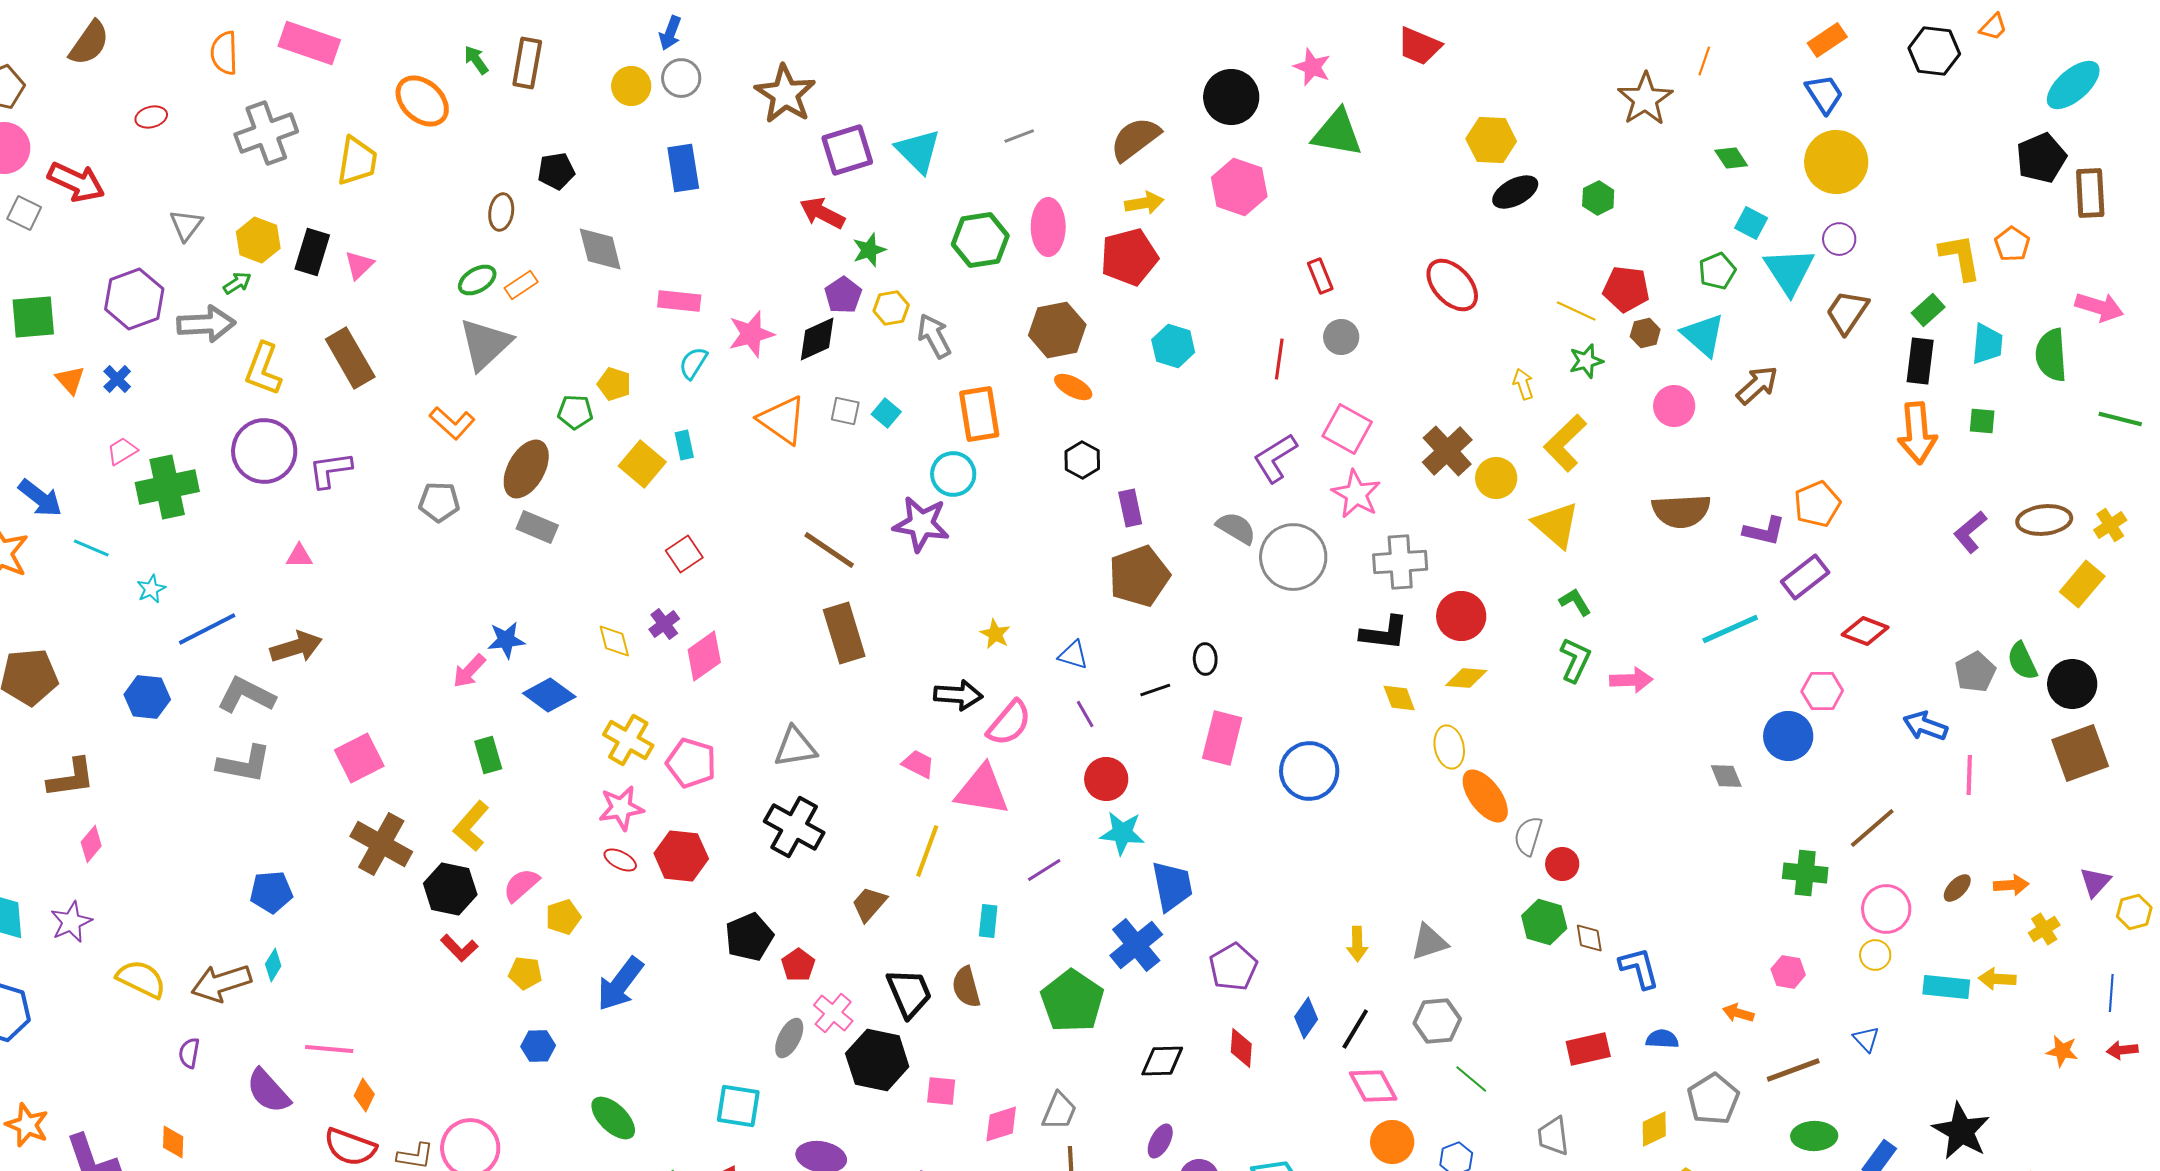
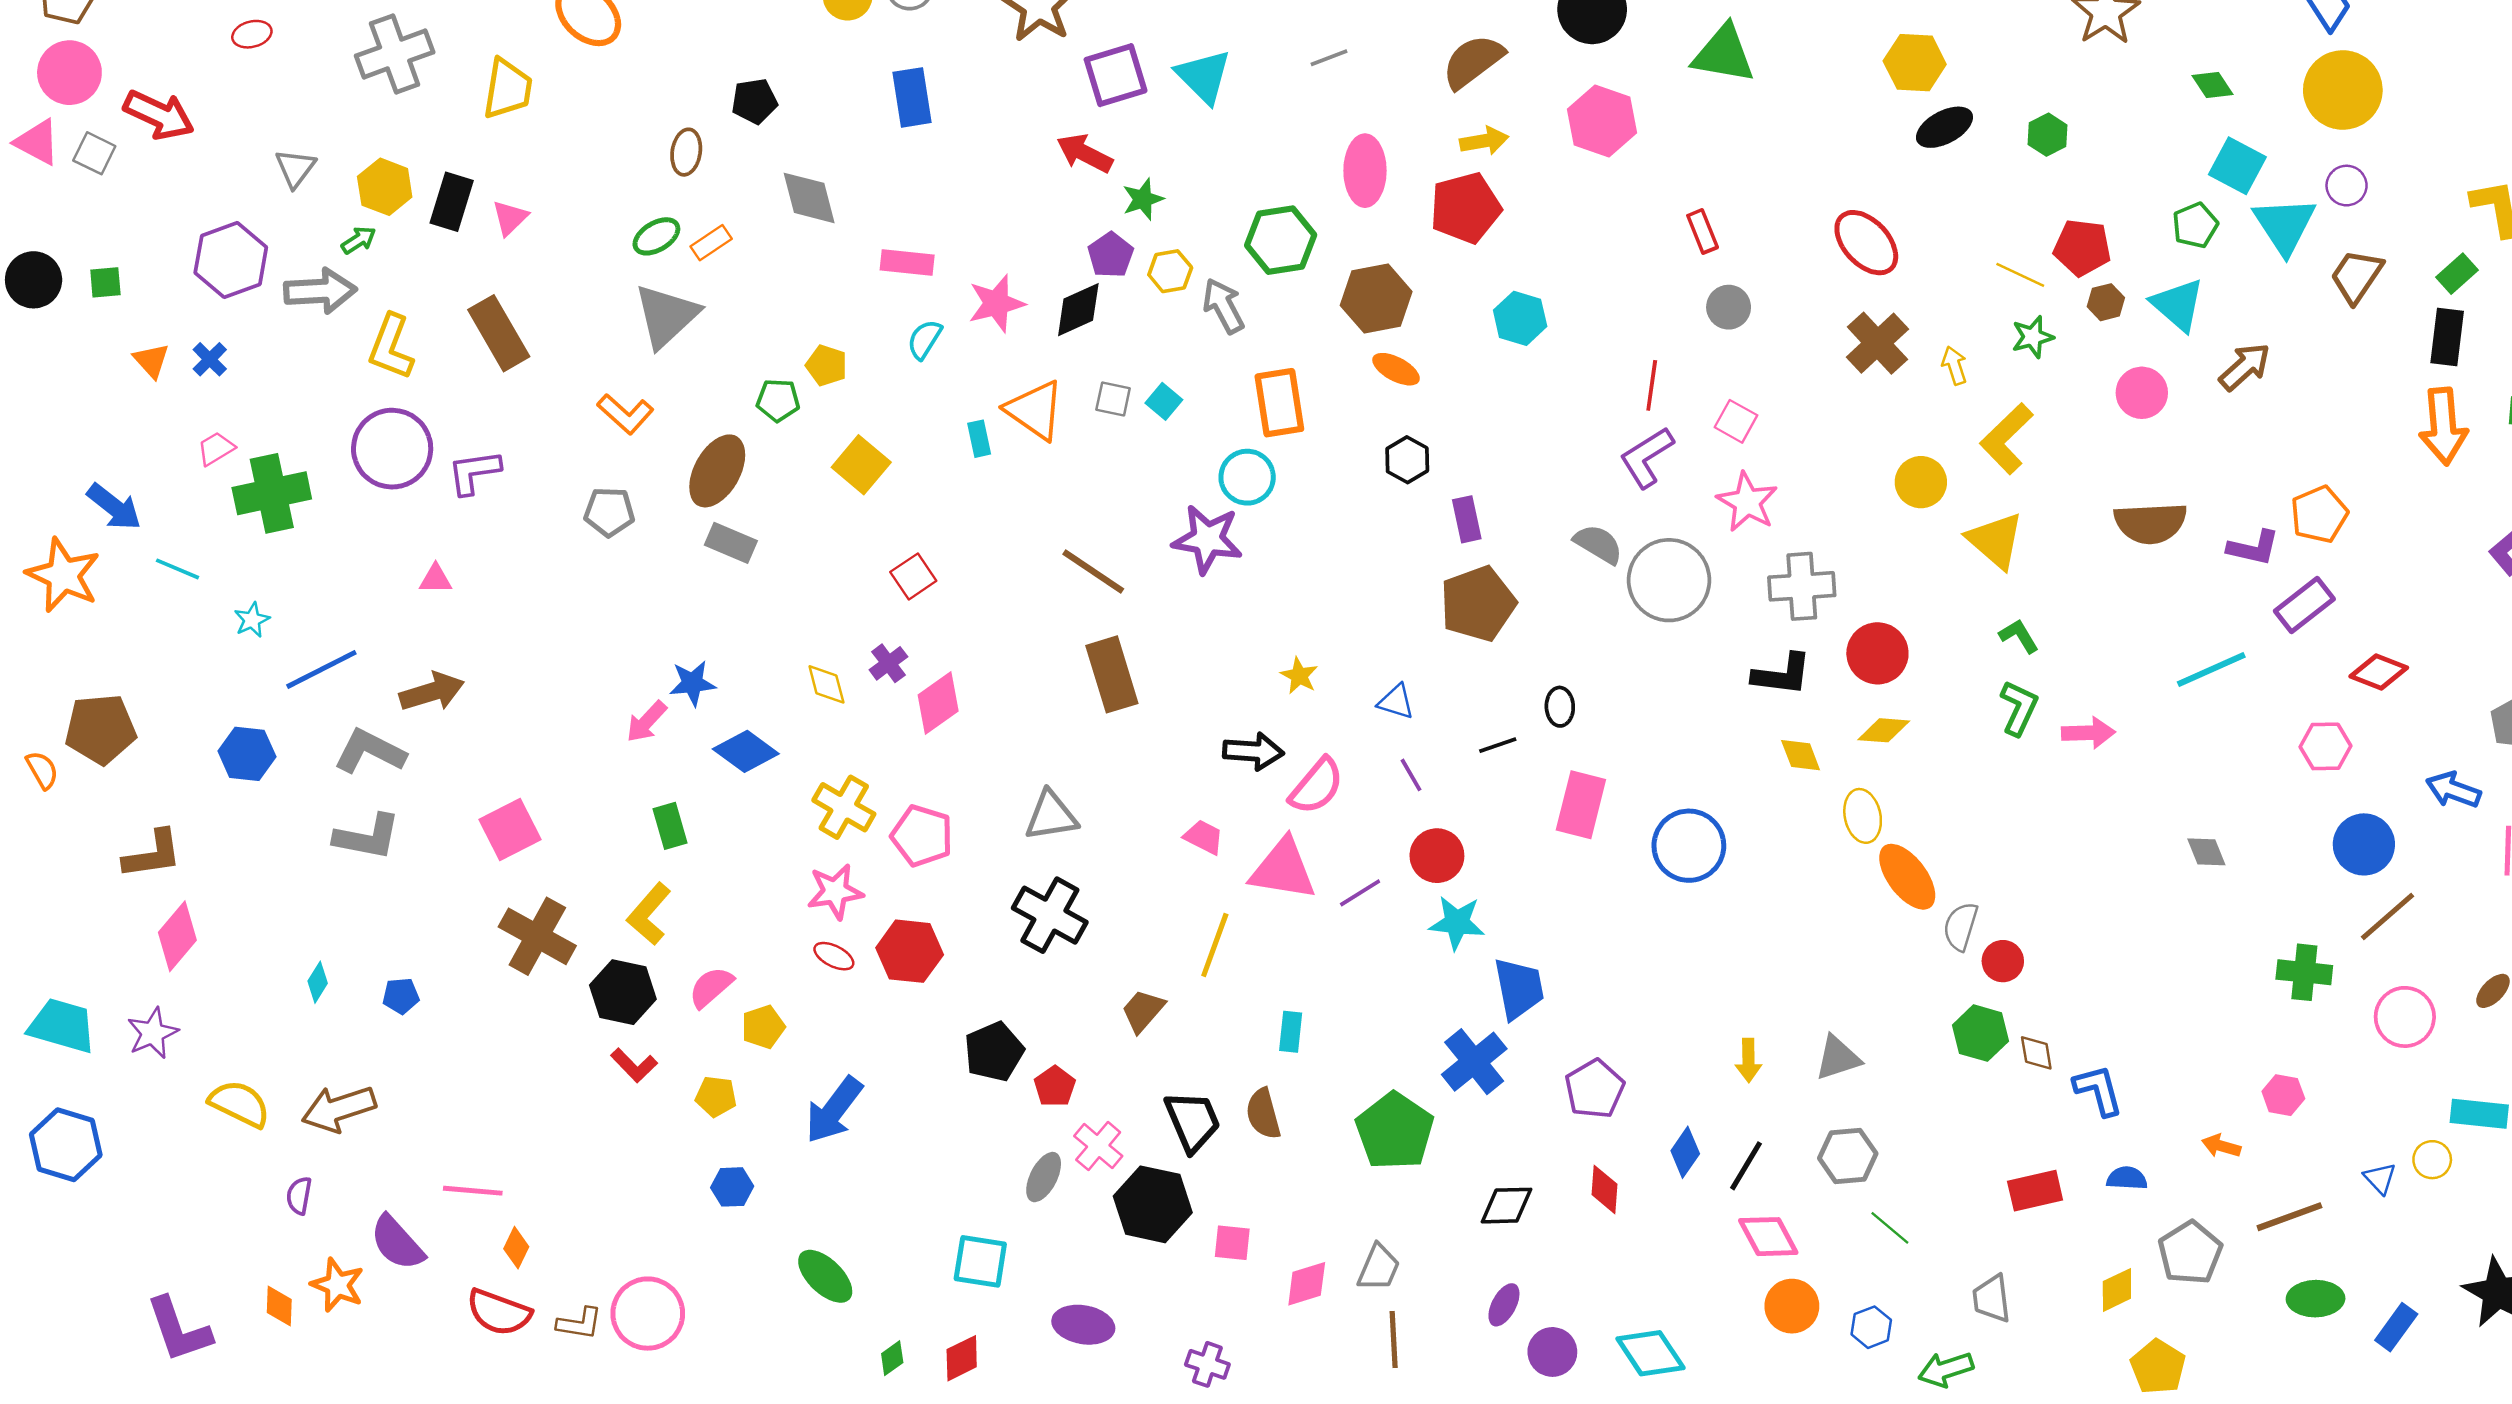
cyan square: (1751, 223) -> (2237, 166), size x1.4
green hexagon: (980, 240) -> (1281, 240), moved
green square: (33, 317) -> (105, 282), size x0.6
red line: (1279, 359) -> (1652, 385), moved
pink square: (1347, 429) -> (1736, 421), size x0.7
cyan rectangle: (684, 445) -> (979, 439), moved
brown cross: (1447, 451) -> (1877, 343), moved
blue circle: (1788, 736) -> (2364, 844), moved
pink diamond: (91, 844) -> (177, 936), size x1.5
purple line: (1044, 870) -> (1360, 893), moved
blue pentagon: (271, 892) -> (401, 996), size x0.7
yellow circle: (1875, 955) -> (2432, 1160), moved
cyan diamond: (273, 965) -> (318, 982), moved
orange star: (27, 1125) -> (338, 1285), moved

